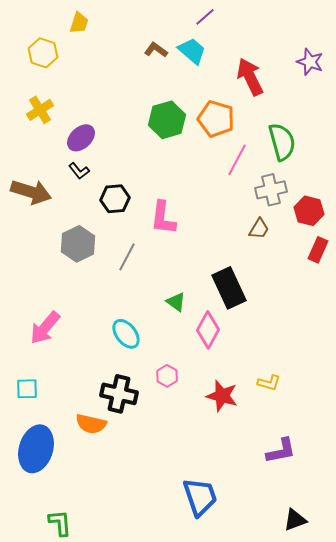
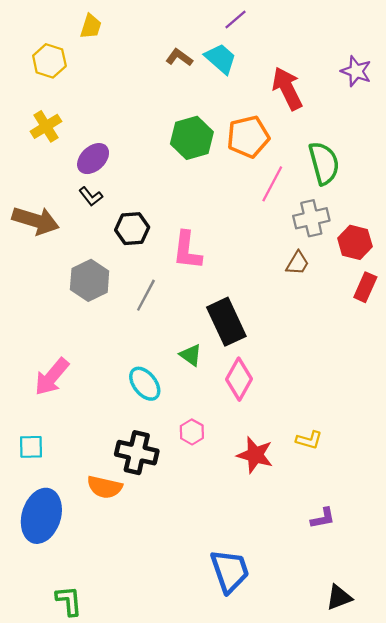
orange pentagon: (216, 119) -> (248, 137), turned -30
black rectangle: (229, 288) -> (226, 322), moved
green triangle: (176, 302) -> (191, 355), moved
purple L-shape: (281, 451) -> (323, 518), size x0.7

